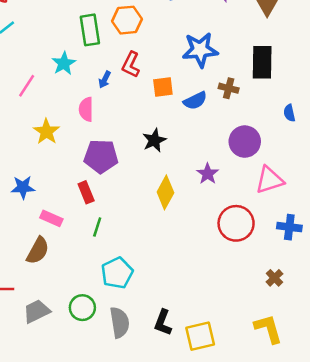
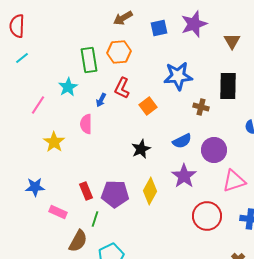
orange square: (163, 87) -> (148, 106), turned -30
blue semicircle: (195, 101) -> (182, 141), moved
purple pentagon: (101, 156) -> (115, 194), moved
purple star: (208, 174) -> (184, 176), size x1.4
brown semicircle: (38, 251) -> (78, 241), moved

